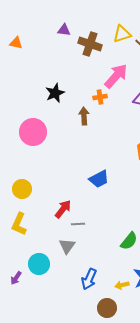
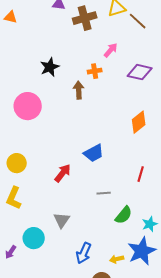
brown cross: (90, 44) -> (85, 18), turned -35
pink arrow: (116, 76) -> (111, 50), size x0.6
red arrow: (63, 209) -> (63, 173), moved
gray line: (78, 224) -> (104, 193), moved

